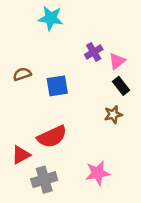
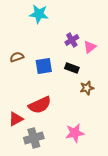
black rectangle: (121, 86) -> (72, 68), moved, turned -32

